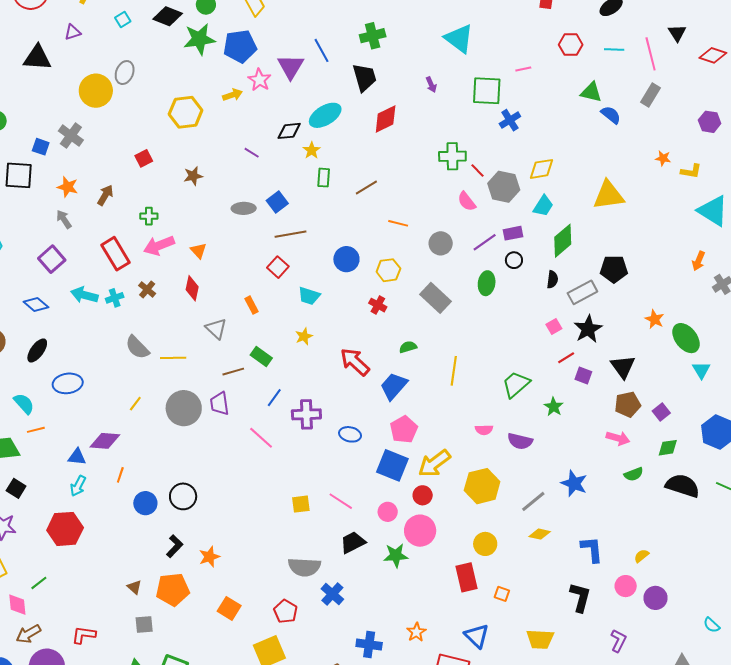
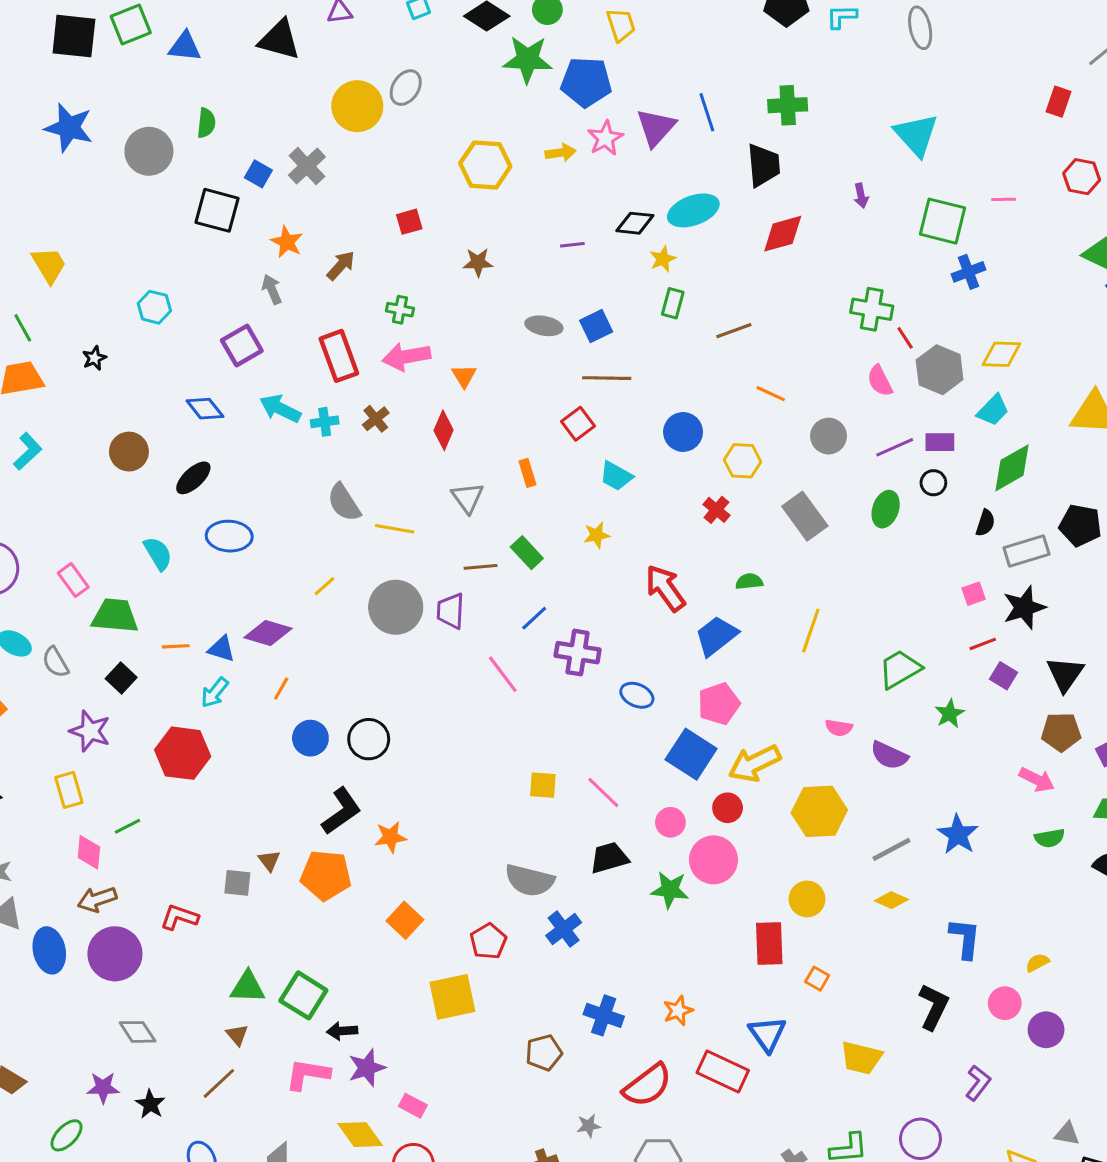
purple line: (252, 153) -> (572, 245), turned -49
orange line: (36, 430) -> (176, 646), moved
black L-shape: (175, 546) -> (341, 811), size x1.4
gray square: (144, 625) -> (237, 883), moved

